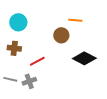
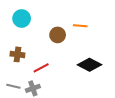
cyan circle: (18, 22) -> (22, 19), moved
brown circle: (61, 35) -> (58, 35), moved

